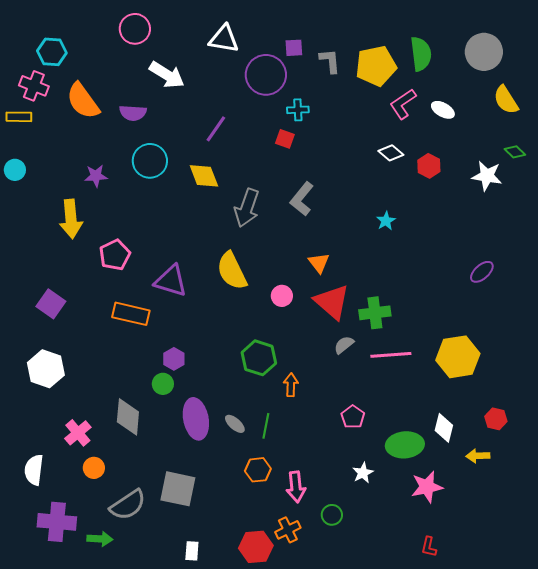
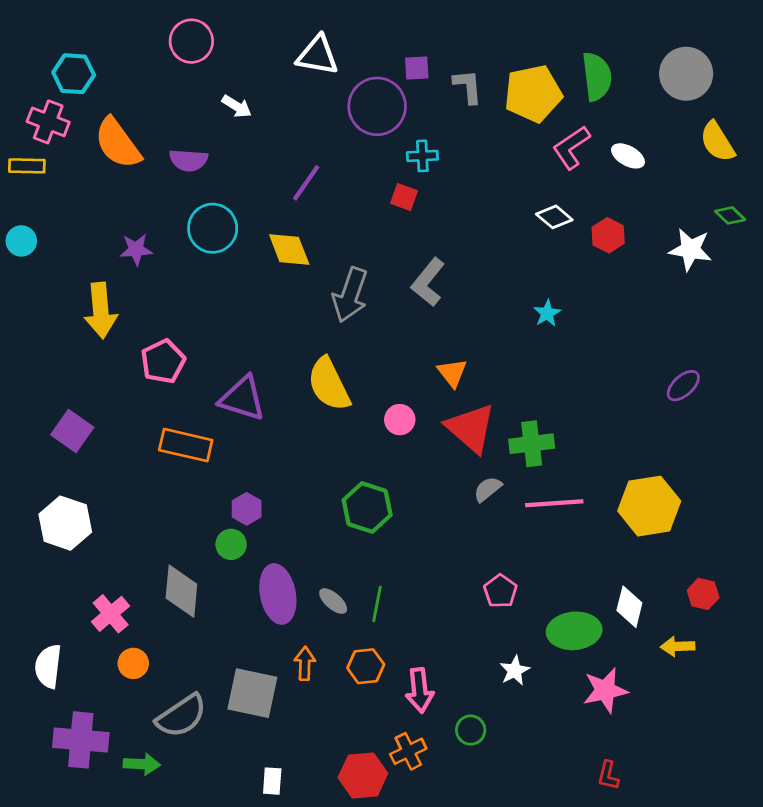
white arrow: (167, 75) -> (237, 106), size x0.6
orange arrow: (291, 385) -> (305, 663), moved

